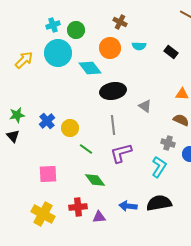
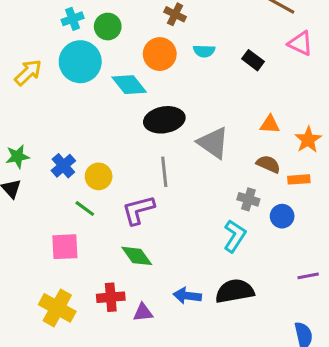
gray triangle: (145, 106) -> (213, 143), size x1.6
green line: (86, 149) -> (85, 209), moved
purple L-shape: (121, 153) -> (138, 210), moved

